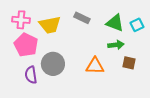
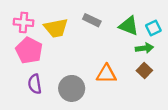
green arrow: (116, 45) -> (144, 48), moved
brown square: (129, 63) -> (144, 71), turned 32
gray circle: (53, 64) -> (72, 88), moved

